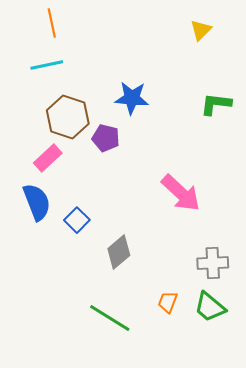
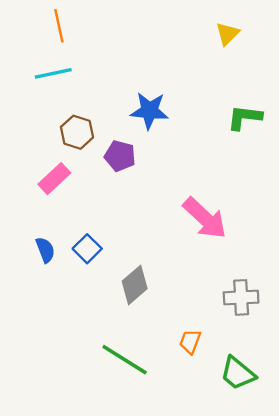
brown hexagon: (68, 117) -> (77, 132), size x0.7
blue semicircle: (37, 202) -> (45, 250), moved, size x0.6
green trapezoid: (210, 307) -> (238, 373), moved

